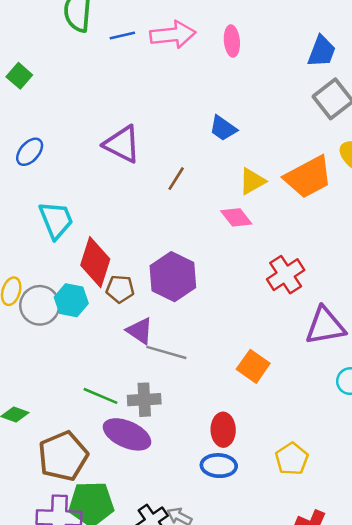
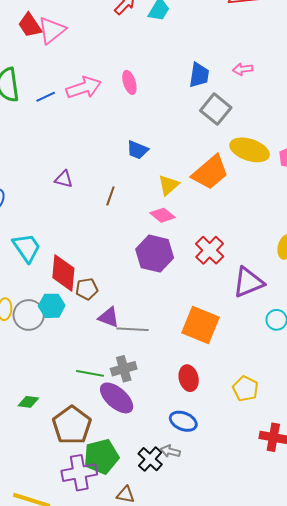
purple triangle: (122, 144) -> (64, 179), size x0.6
purple hexagon: (173, 277) -> (155, 254), moved
orange square: (253, 366) -> (201, 325), size x1.5
purple ellipse: (127, 434) -> (117, 398), turned 30
blue ellipse: (219, 466) -> (183, 421), moved, turned 32

